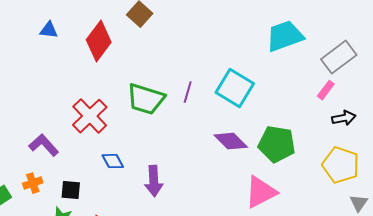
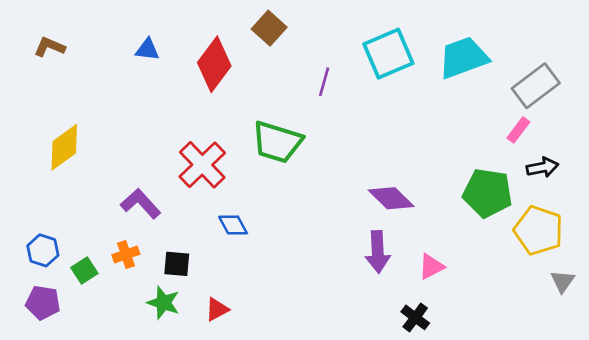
cyan square: (235, 88) -> (388, 54), moved, turned 36
purple line: (188, 92) -> (324, 82), moved
green pentagon: (277, 144) -> (488, 193), moved
purple arrow: (154, 181) -> (378, 252), moved
pink triangle: (261, 192) -> (431, 267), size x0.6

